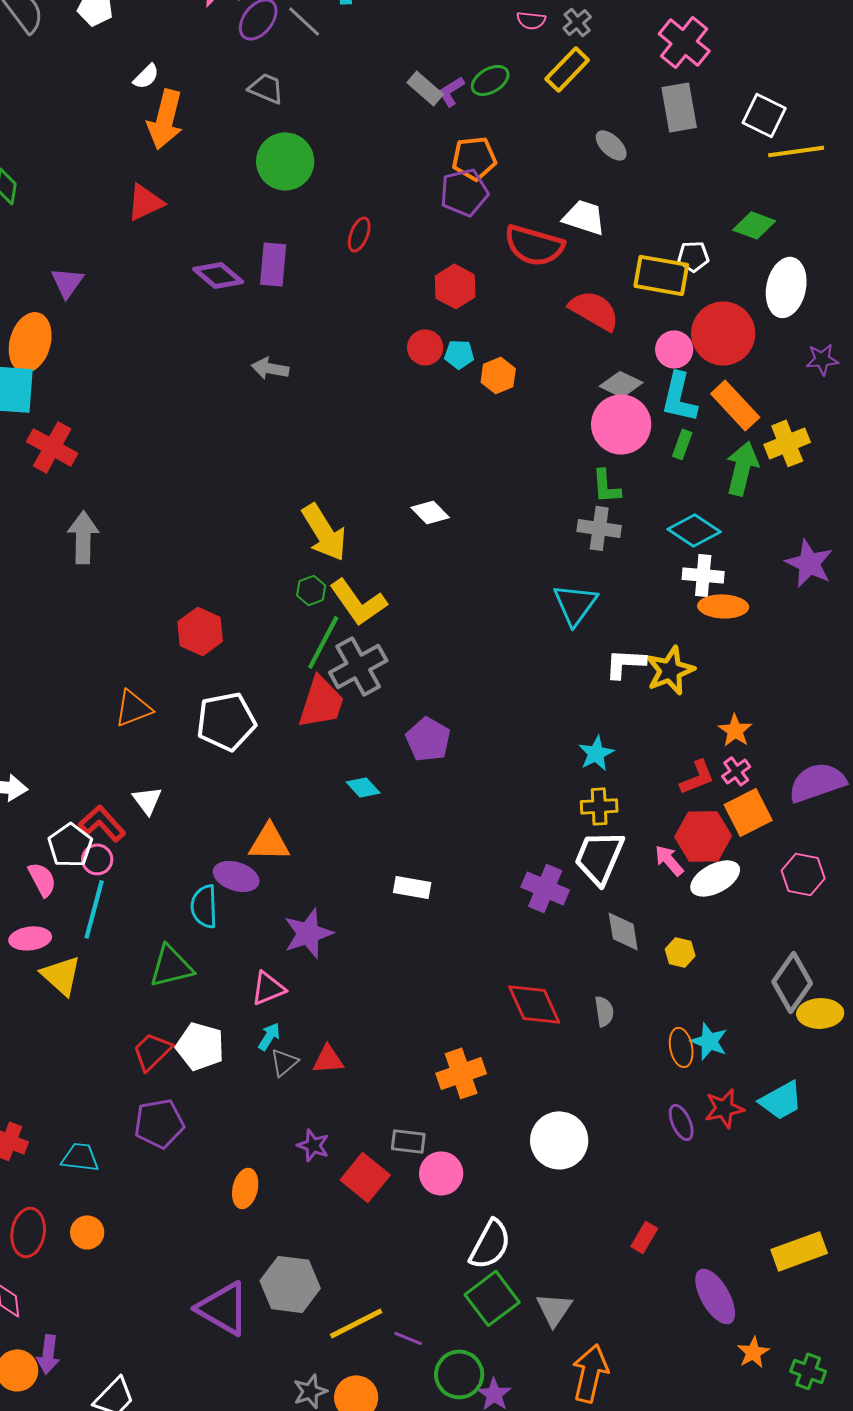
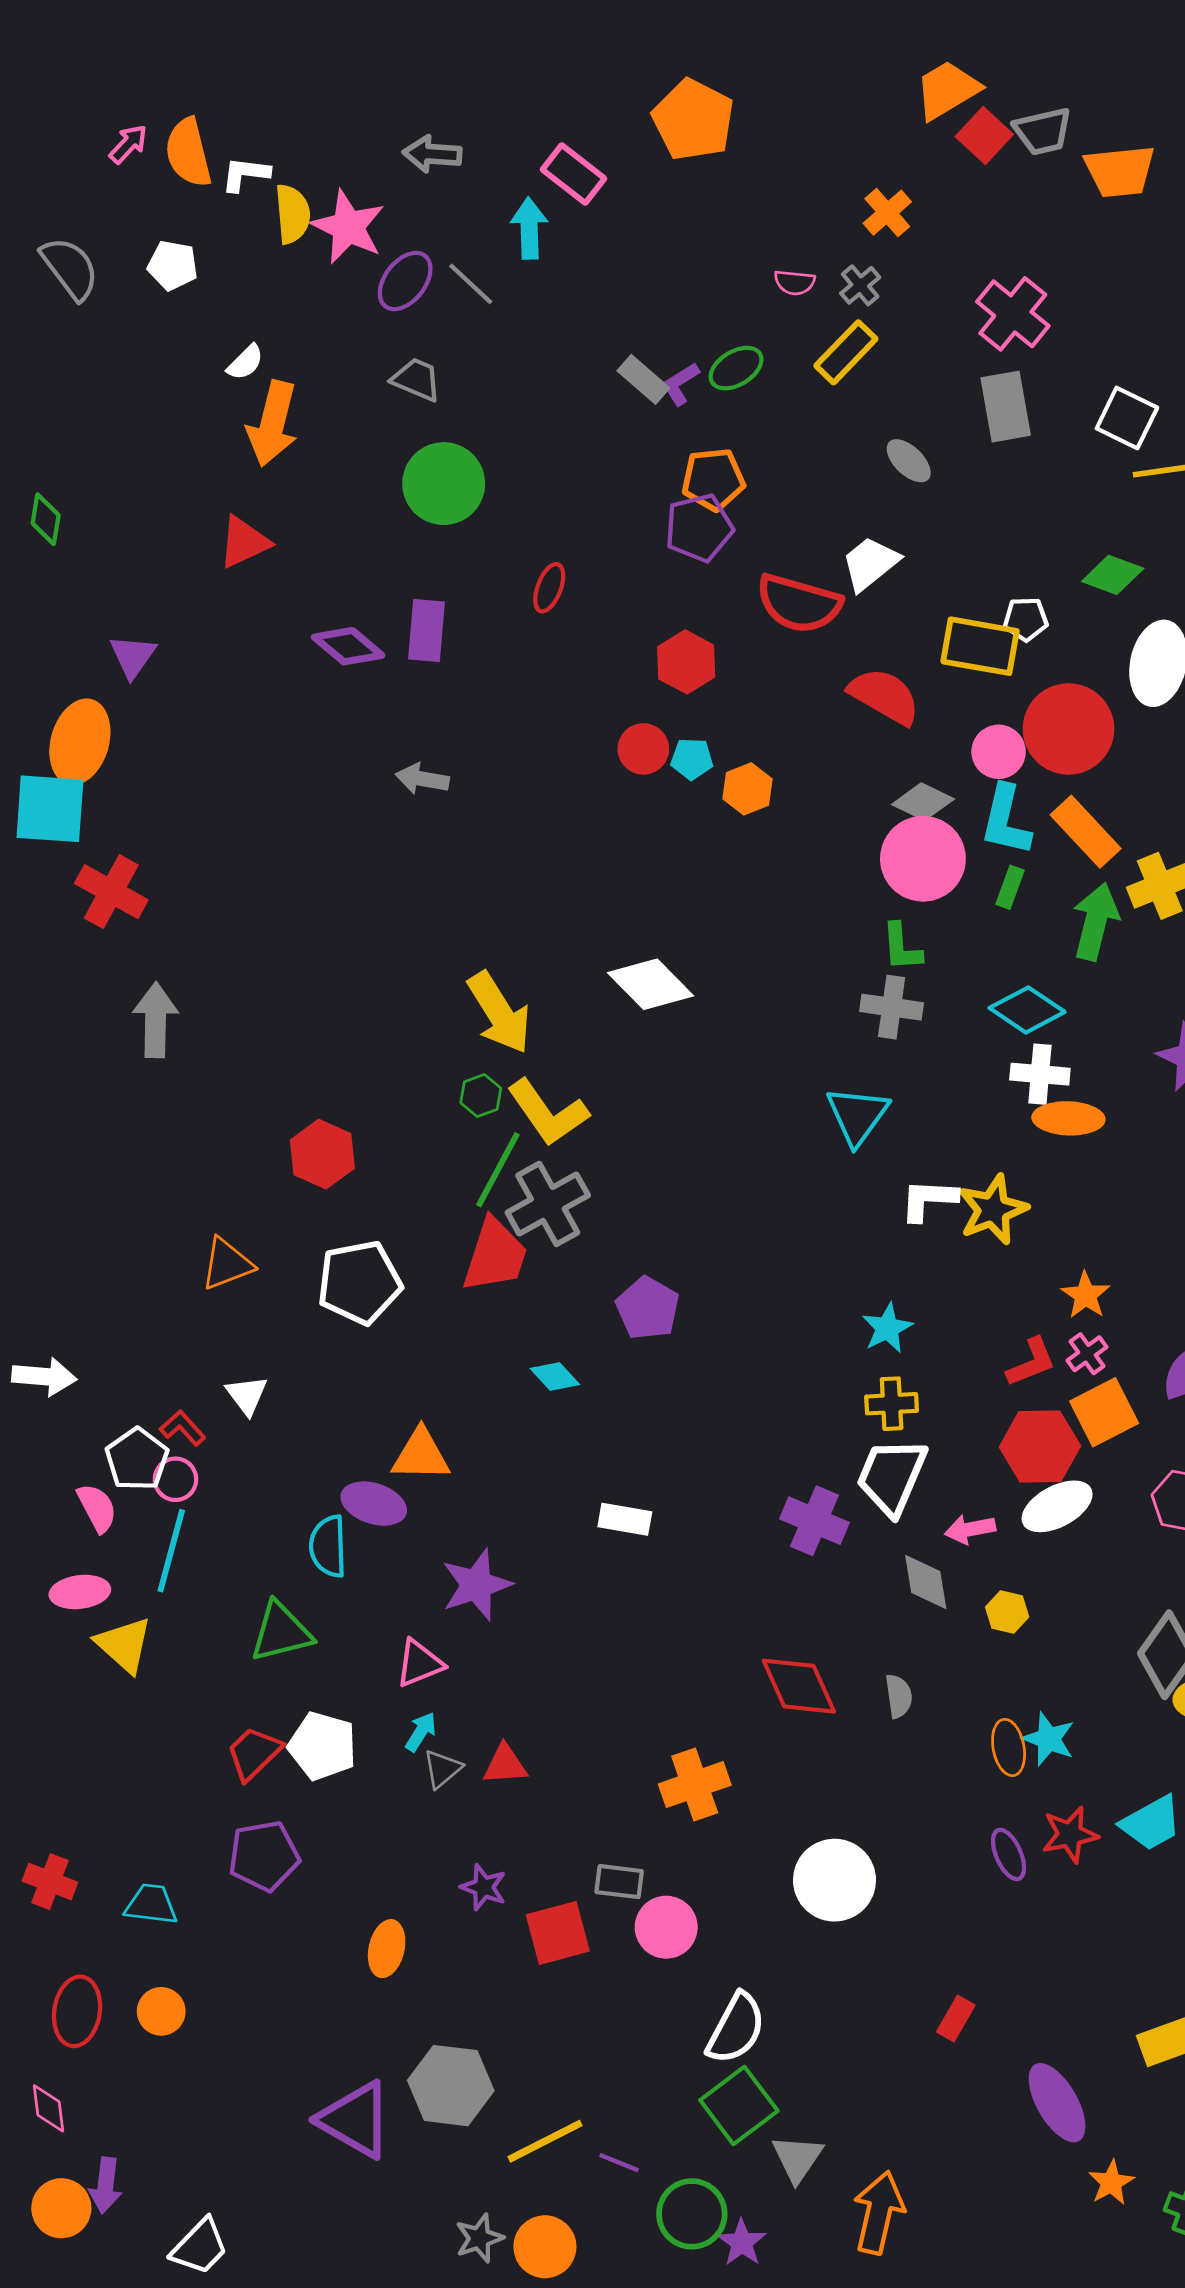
white trapezoid: (584, 217) -> (870, 563), turned -57
white diamond: (430, 512) -> (650, 984), size x1.5
red L-shape: (102, 823) -> (183, 1428), size x0.7
pink arrow: (669, 860) -> (970, 1529), moved, turned -60
red square: (365, 1177) -> (558, 1933), turned 36
gray triangle: (554, 1309) -> (797, 2158), moved

